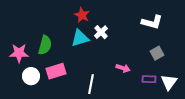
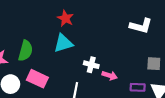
white cross: (101, 32) -> (91, 65), moved, turned -32
gray square: (157, 53) -> (154, 64), moved, turned 32
pink rectangle: (56, 71) -> (37, 79), turned 42

